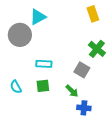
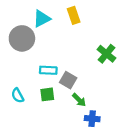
yellow rectangle: (93, 14) -> (74, 15), moved
gray square: (82, 70) -> (68, 80), moved

